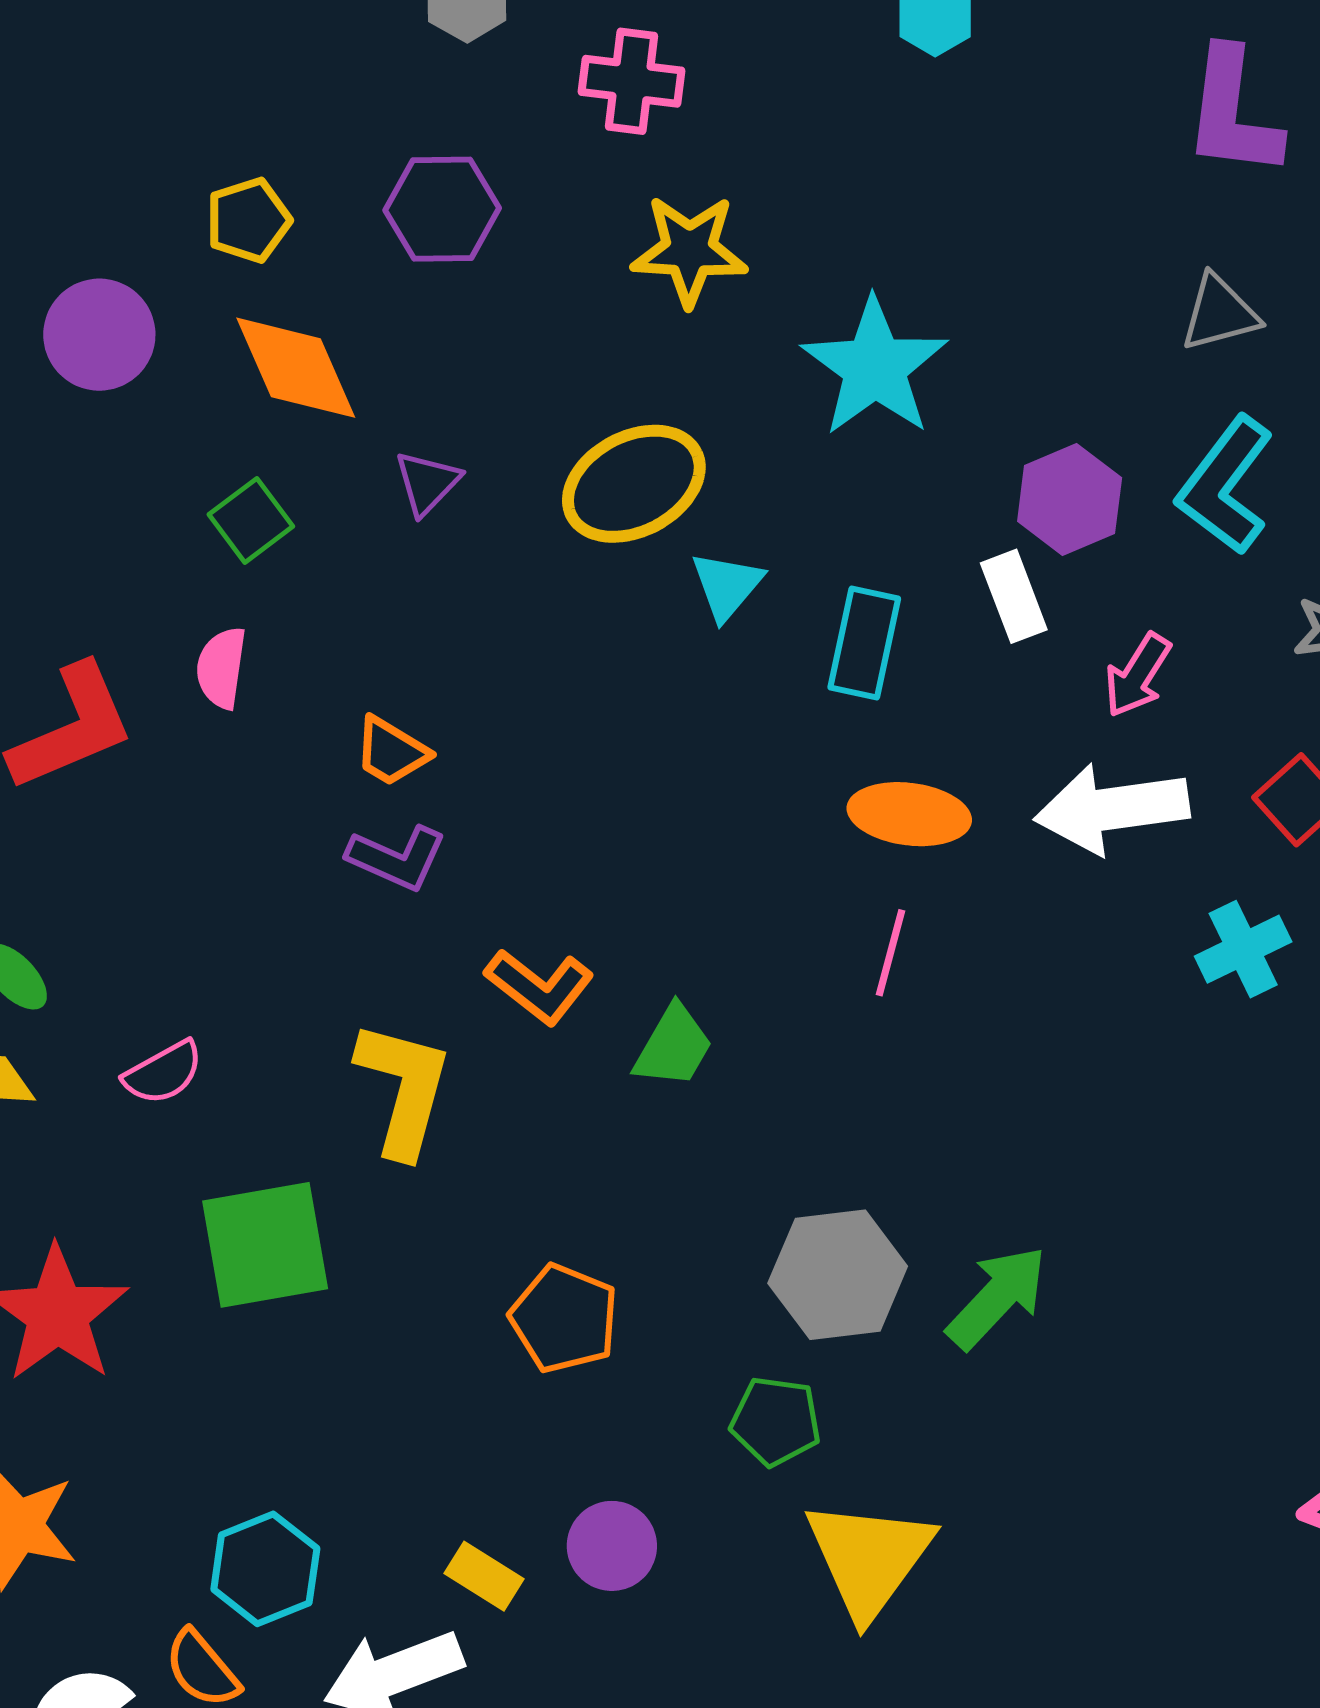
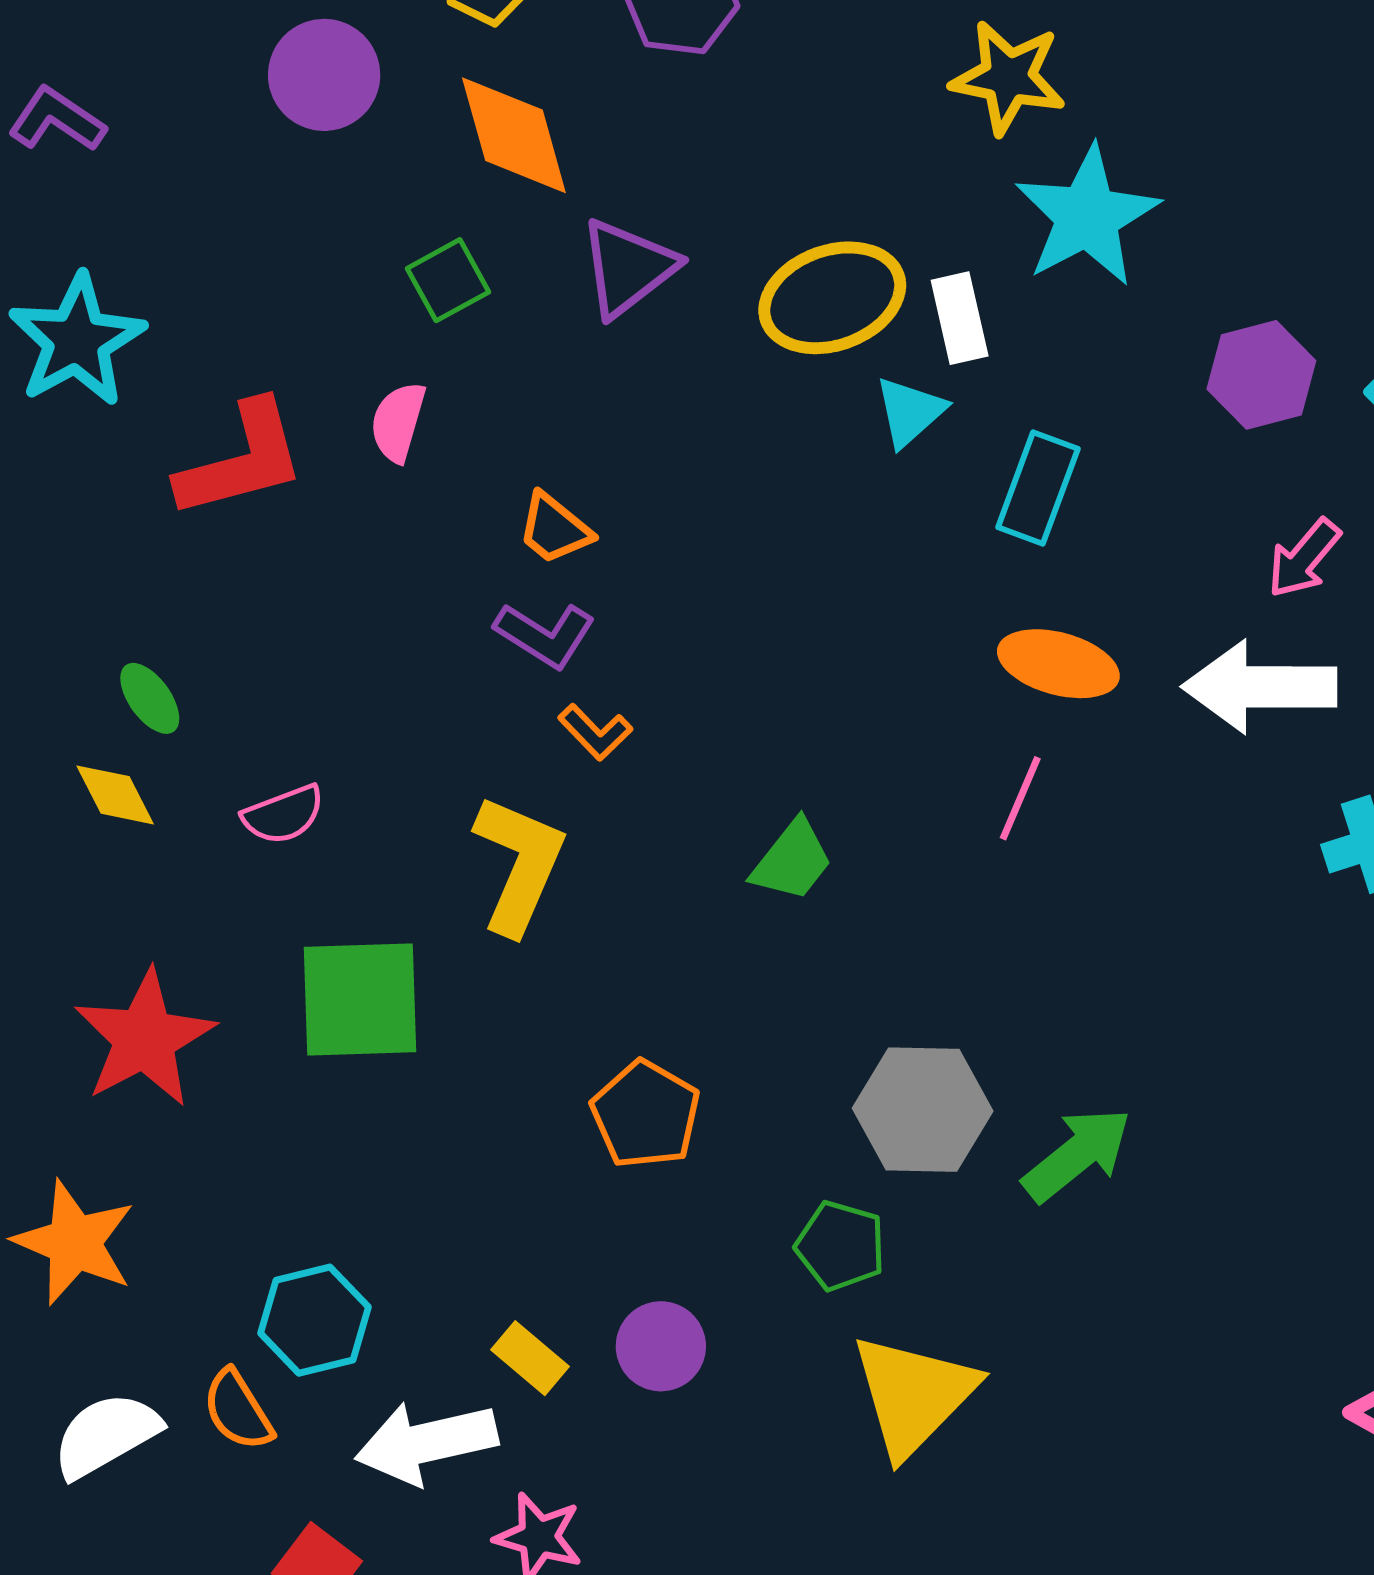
yellow star: (689, 250) -> (1008, 77), moved
purple triangle: (427, 483) -> (628, 268), size x1.5
white rectangle: (1014, 596) -> (960, 318), moved
orange L-shape: (539, 986) -> (595, 732), moved, size x0.7

